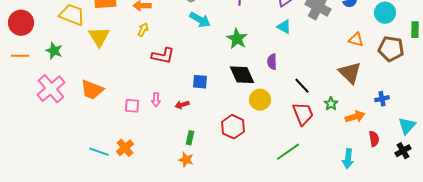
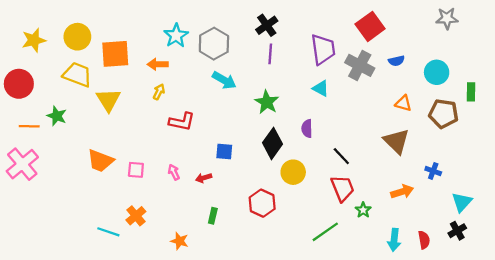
orange line: (20, 56) -> (29, 126), moved
black diamond: (242, 75) -> (272, 143), turned 60
pink cross: (51, 89) -> (22, 164), moved
blue cross: (382, 99) -> (433, 171), turned 32
pink arrow: (156, 100) -> (174, 172), turned 152
green star: (331, 104) -> (363, 210), moved
pink square: (132, 106) -> (136, 170), moved
red semicircle: (374, 139) -> (424, 240), moved
orange cross: (125, 148) -> (136, 216), moved
orange star: (186, 160) -> (180, 241), moved

